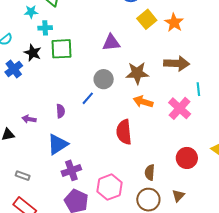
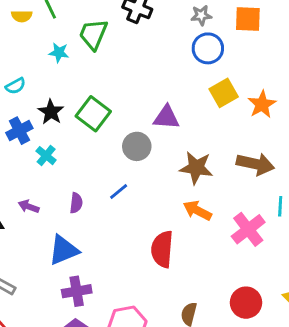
cyan cross: (45, 28) -> (46, 156), moved, turned 32
green square: (62, 49) -> (93, 114), turned 30
gray circle: (104, 79) -> (137, 146), moved

